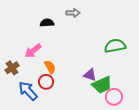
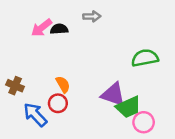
pink arrow: (33, 51) -> (42, 28), moved
brown cross: (12, 68) -> (15, 86), turned -32
purple triangle: (90, 75) -> (113, 94), size x1.5

